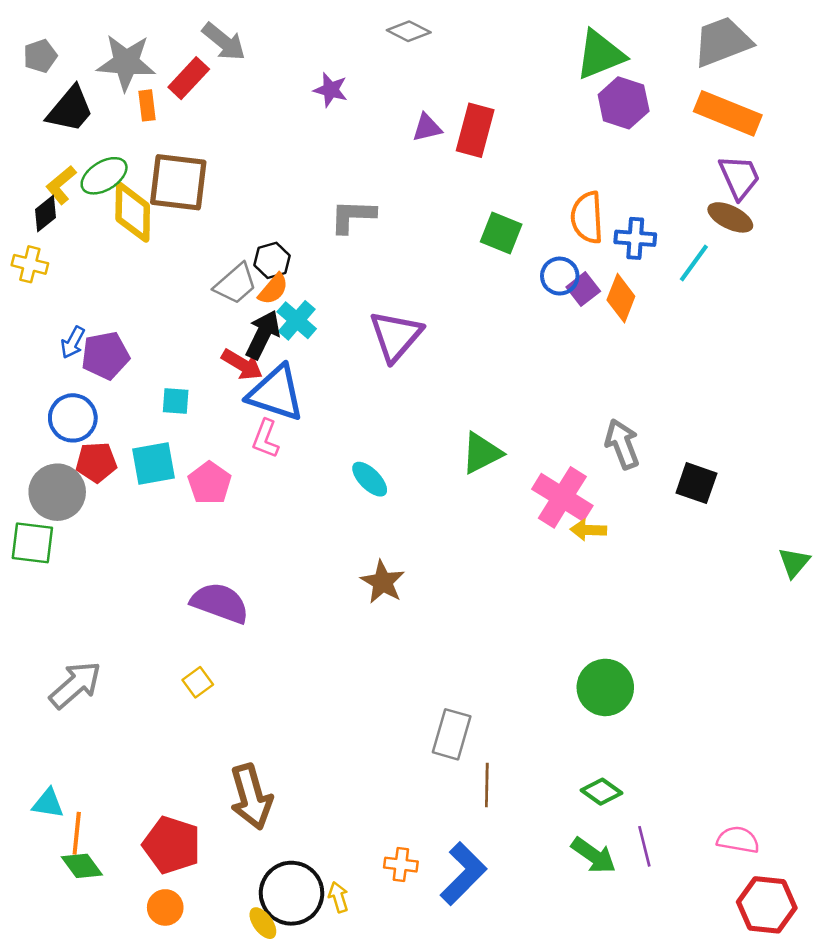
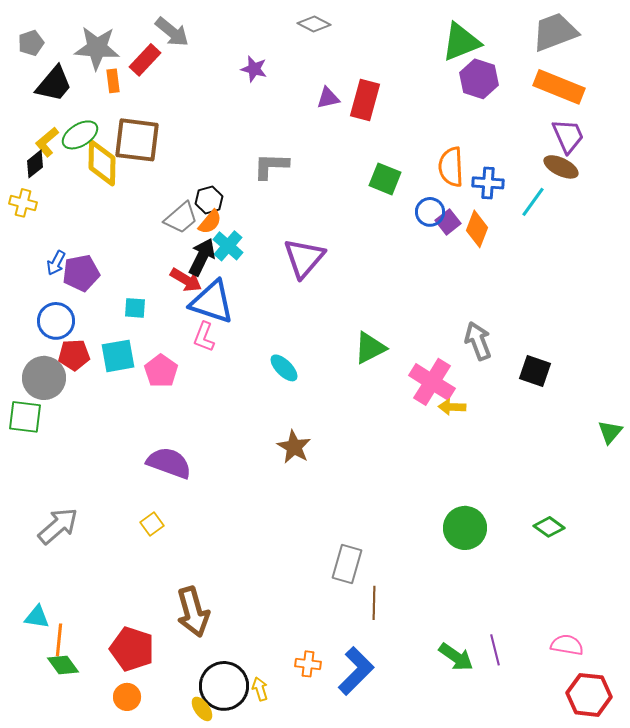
green diamond: (601, 792) -> (549, 527), moved

